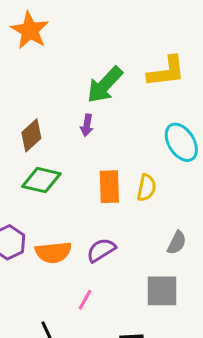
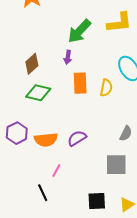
orange rectangle: (109, 187) -> (80, 83), moved
yellow semicircle: (147, 188) -> (106, 88), moved
pink line: (85, 300) -> (56, 170), moved

